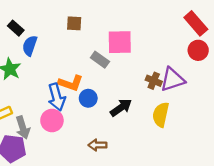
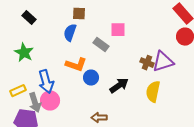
pink square: (120, 42) -> (118, 30), size x0.7
blue semicircle: (30, 46) -> (70, 33), moved
blue arrow: (57, 97) -> (46, 82), moved
pink circle: (52, 120) -> (50, 101), moved

